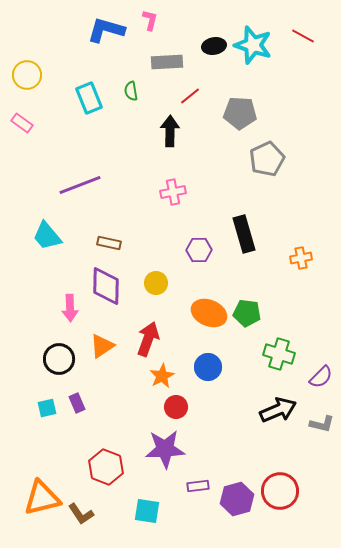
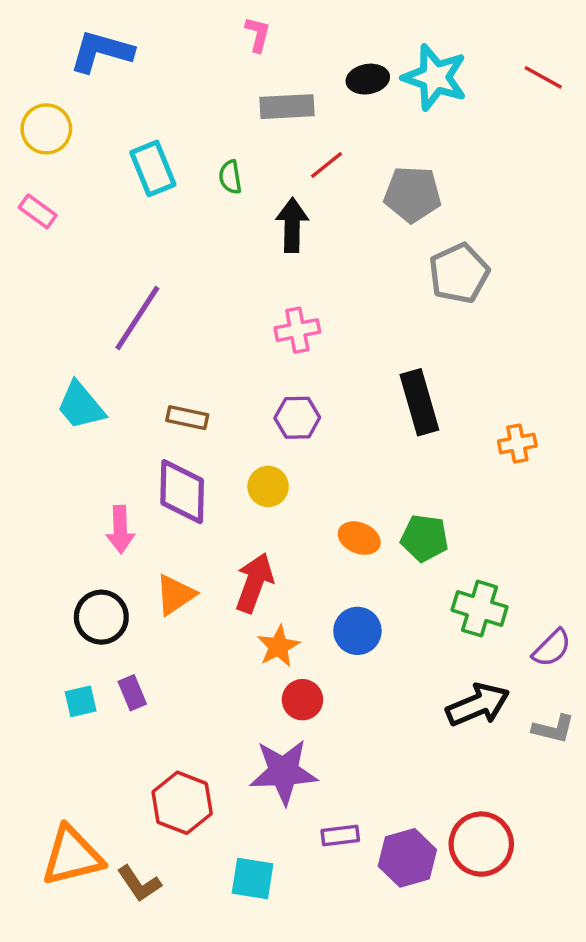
blue L-shape: (106, 30) -> (101, 52), moved
red line: (303, 36) -> (543, 77), moved
green semicircle: (131, 91) -> (230, 177), moved
purple line: (80, 185) -> (137, 318), turned -36
purple hexagon: (199, 250) -> (297, 418), moved
orange ellipse: (209, 313) -> (359, 538), size x0.7

